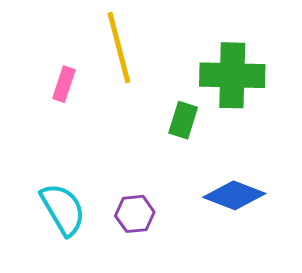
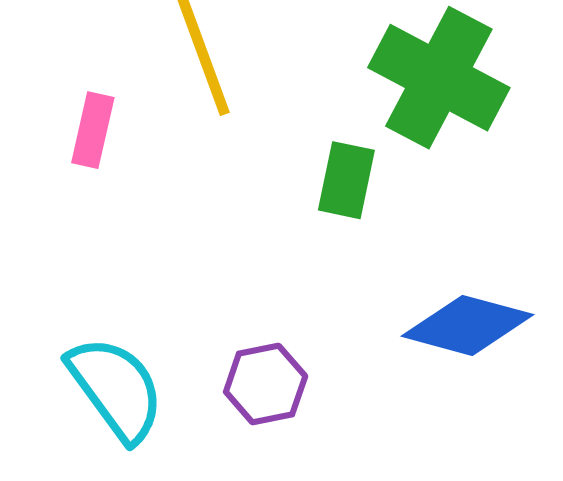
green cross: (232, 75) -> (439, 78), turned 32

